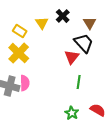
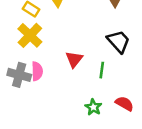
black trapezoid: (84, 43) -> (118, 41), moved
red triangle: (72, 57) -> (74, 59), moved

